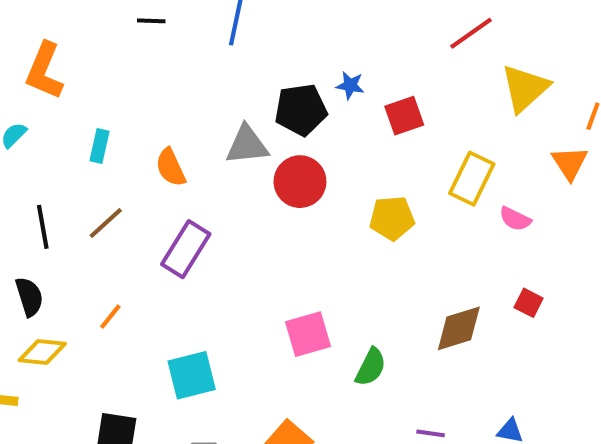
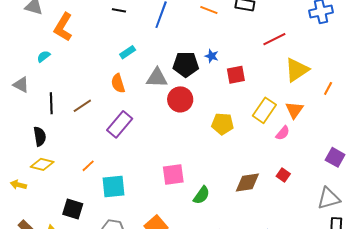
cyan rectangle: (100, 146) -> (128, 52), moved, turned 35
orange triangle: (570, 163) -> (294, 110), moved
pink semicircle: (515, 219) -> (283, 133), turned -84
orange line: (110, 317) -> (88, 166), moved

